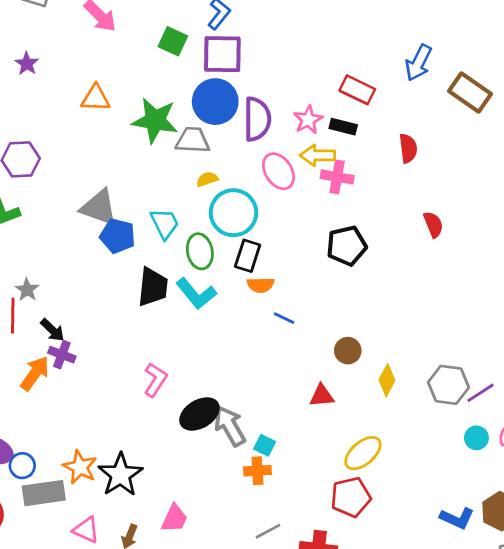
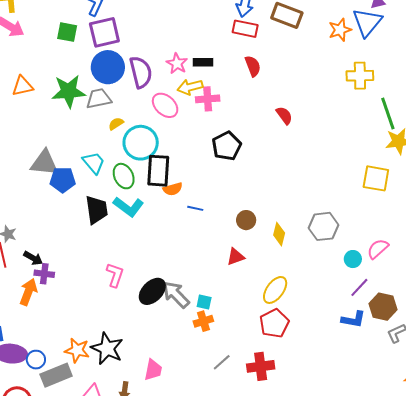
red rectangle: (357, 90) -> (245, 29), moved
black rectangle: (248, 256) -> (158, 171), size x1.4
purple line: (481, 393) -> (359, 287), moved

